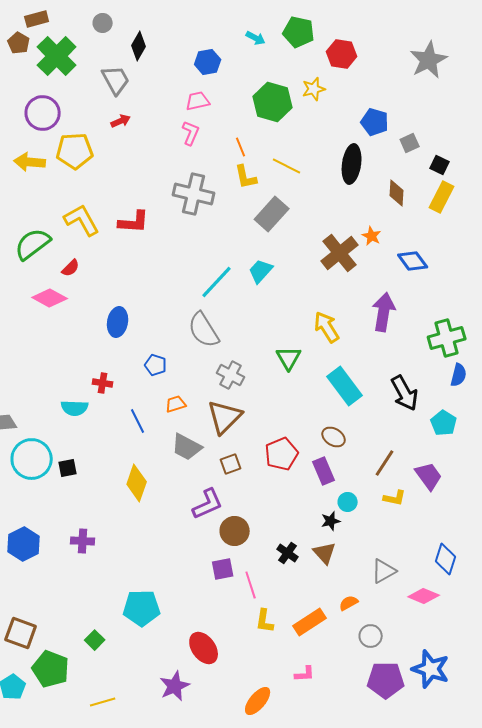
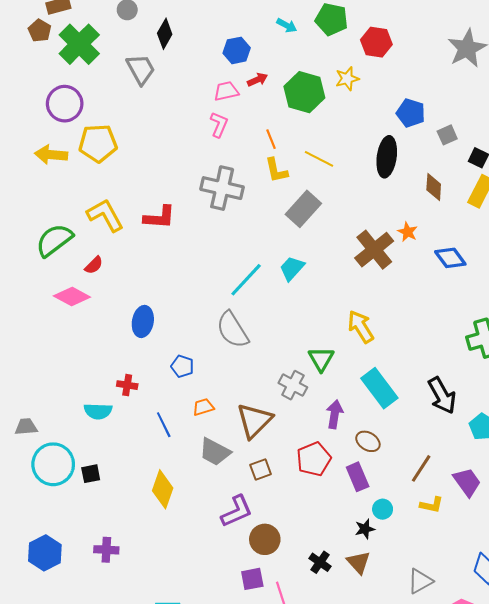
red arrow: (121, 121) -> (257, 80), moved
purple arrow: (384, 312) -> (335, 414), moved, size x0.7
gray cross: (231, 375) -> (293, 385), moved

